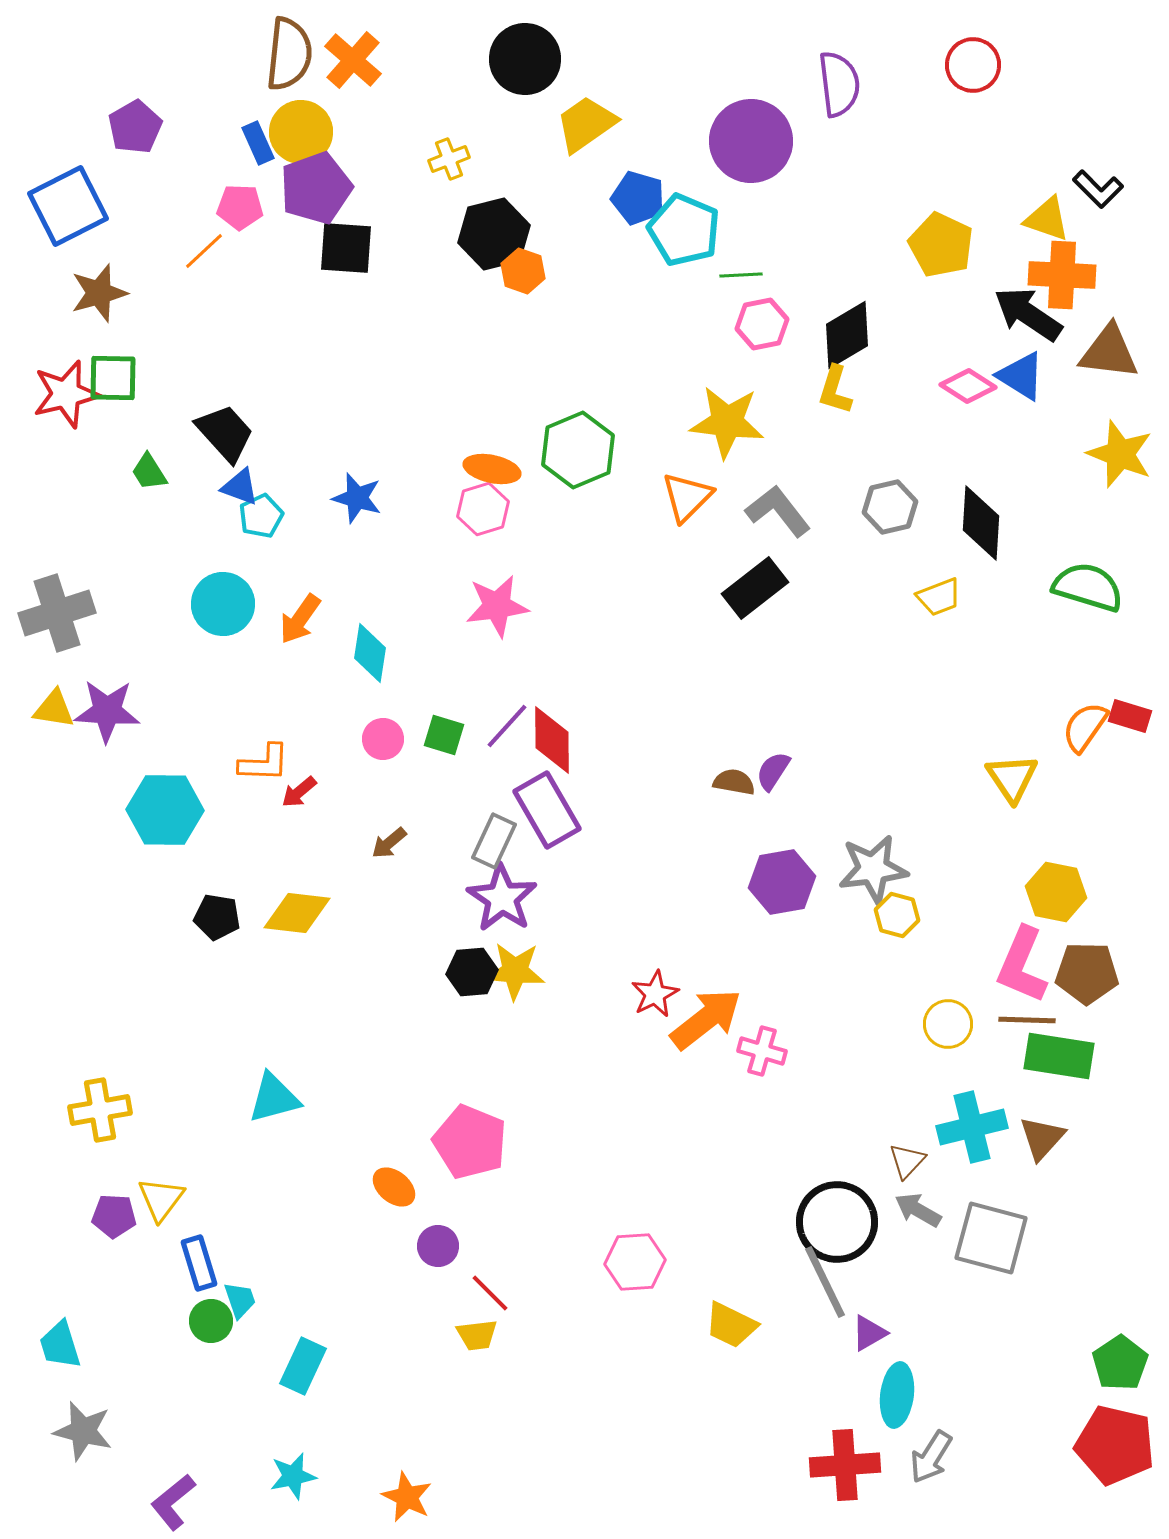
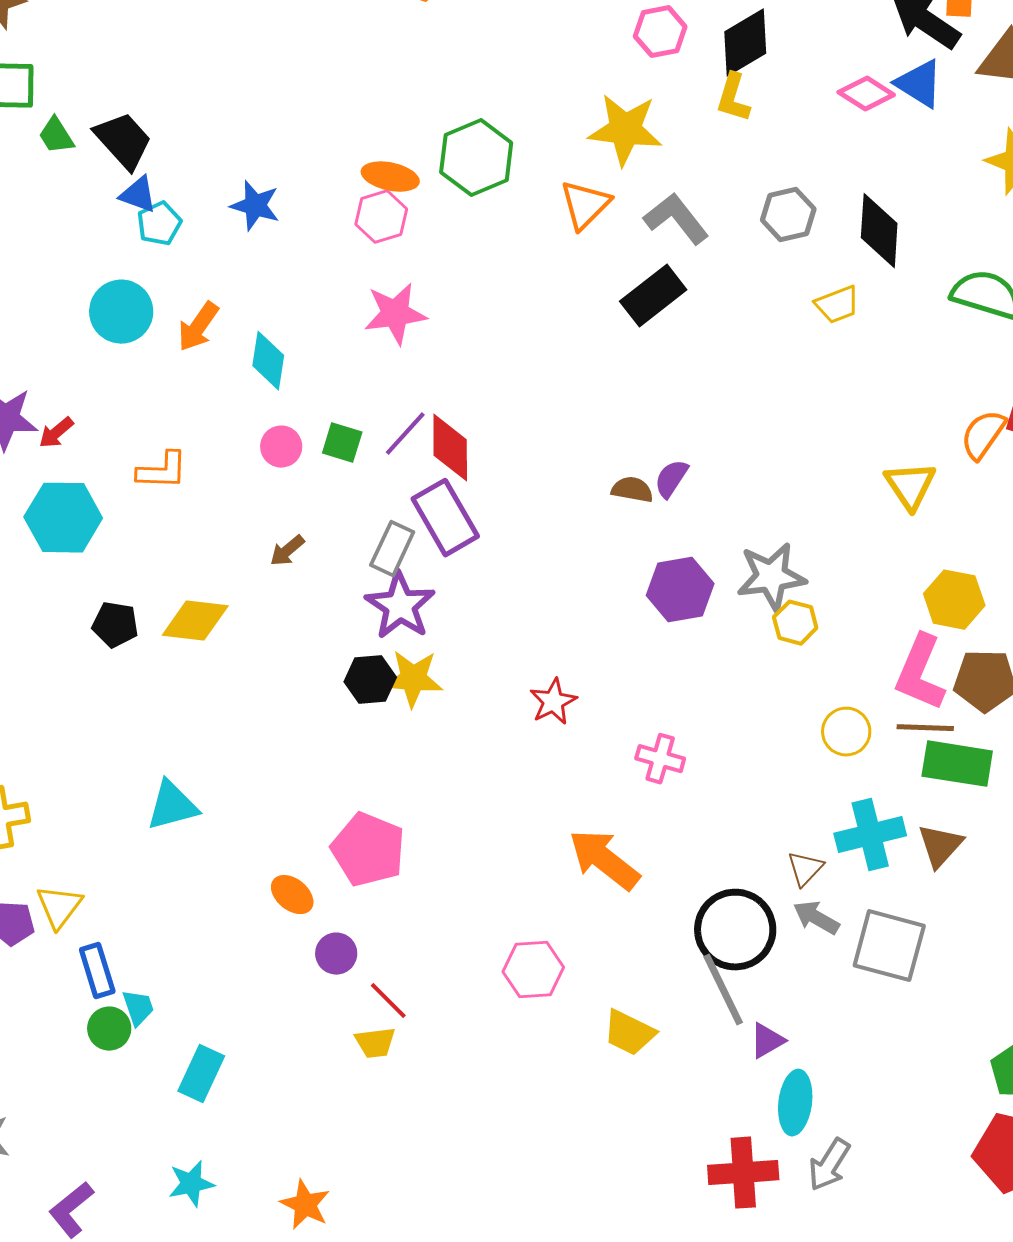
green trapezoid: (149, 472) -> (56, 136), moved
red arrow: (299, 792) -> (56, 433), moved
orange arrow: (706, 1019) -> (604, 860), moved, turned -104

